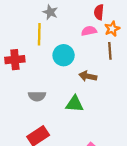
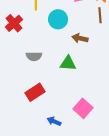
red cross: (15, 60) -> (14, 23), turned -36

